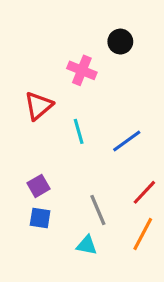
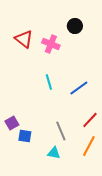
red triangle: (39, 106) -> (24, 39), moved, turned -42
purple square: (39, 186) -> (12, 123), moved

